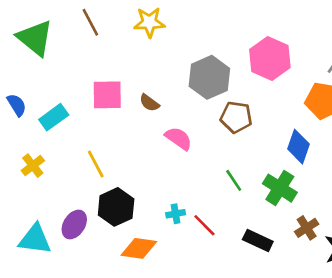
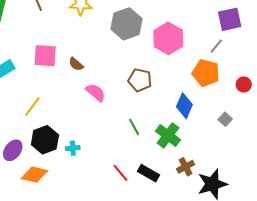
gray hexagon: (209, 77) -> (127, 24), moved
yellow line: (96, 164) -> (32, 107), turned 60
cyan cross: (176, 214) -> (73, 148), moved
red line: (204, 225) -> (120, 173), moved
orange diamond: (139, 248) -> (34, 175), moved

